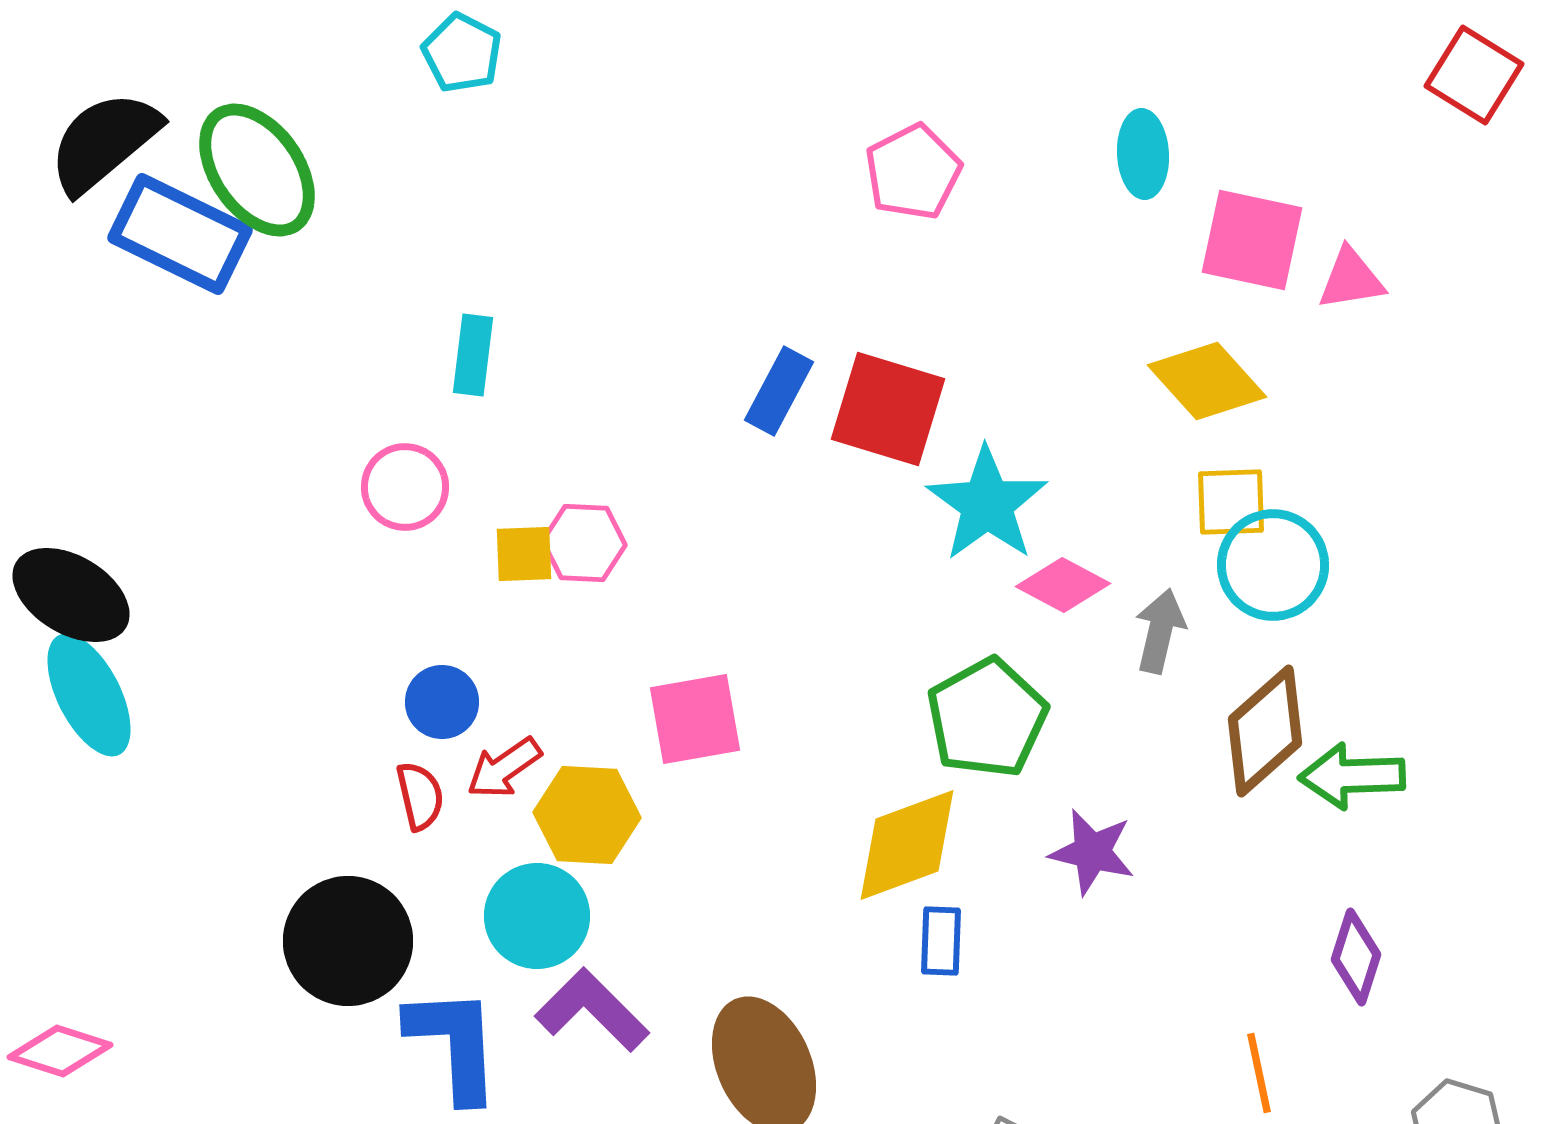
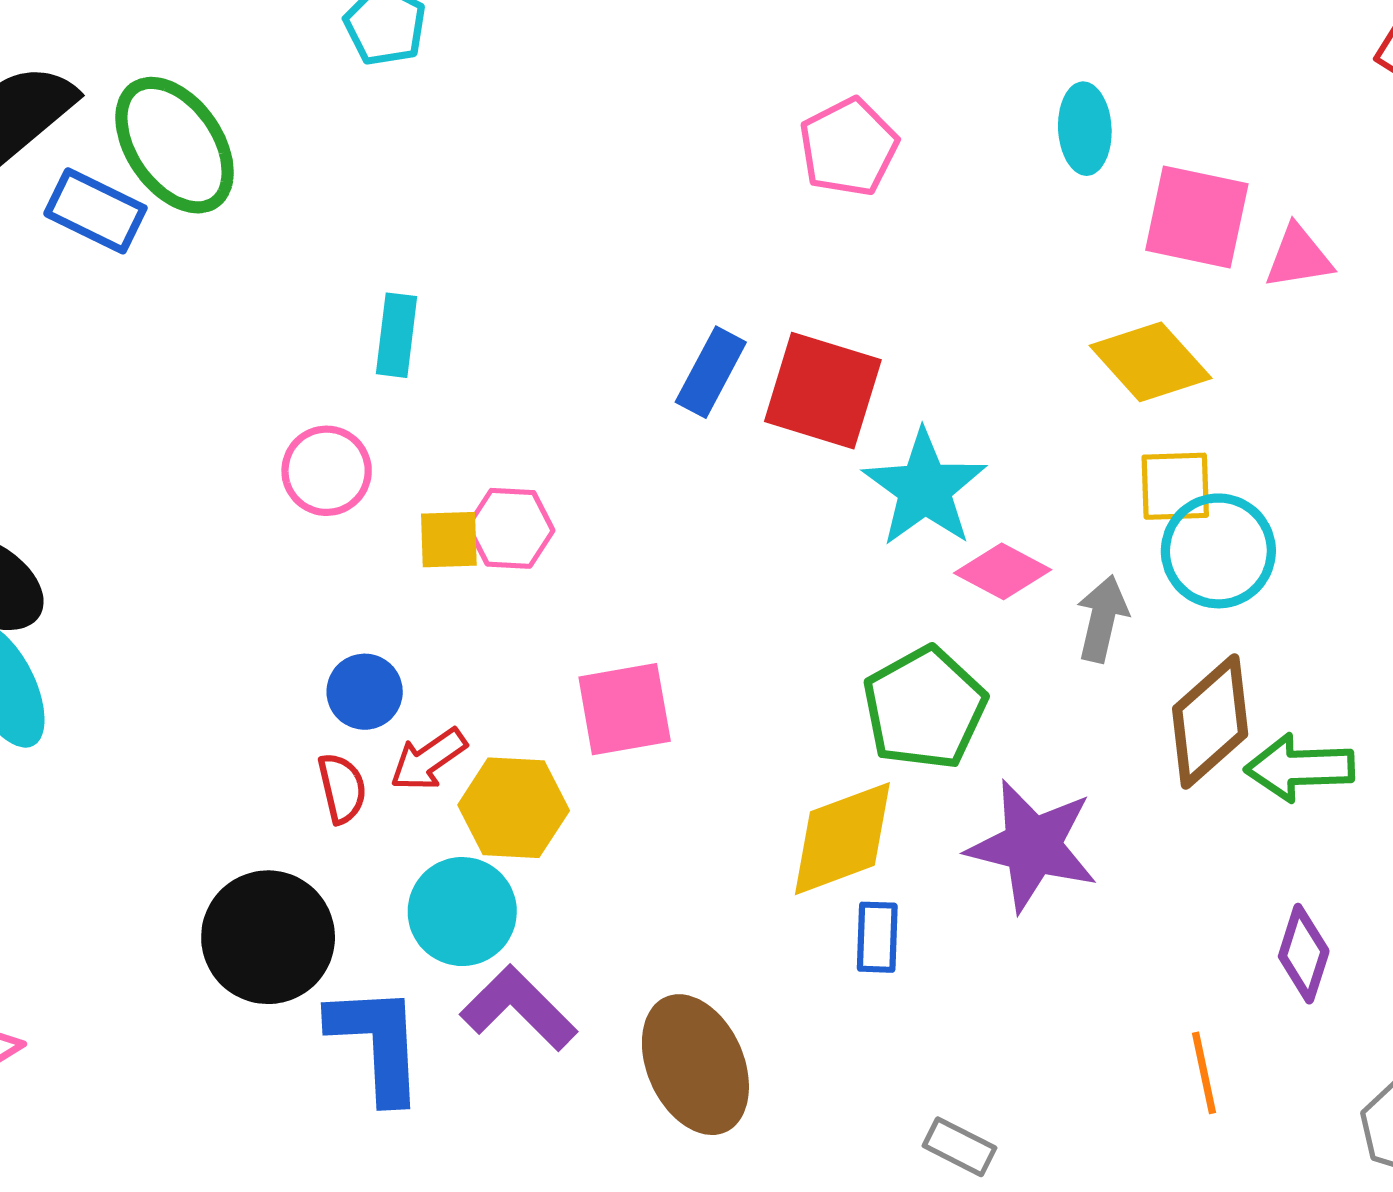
blue rectangle: (180, 234) -> (95, 211), size x0.7
purple star: (1092, 852) -> (1032, 846), size x1.5

